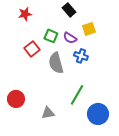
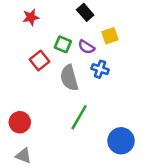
green line: (77, 95) -> (79, 117), moved
gray triangle: (48, 113) -> (23, 156), moved, turned 32

